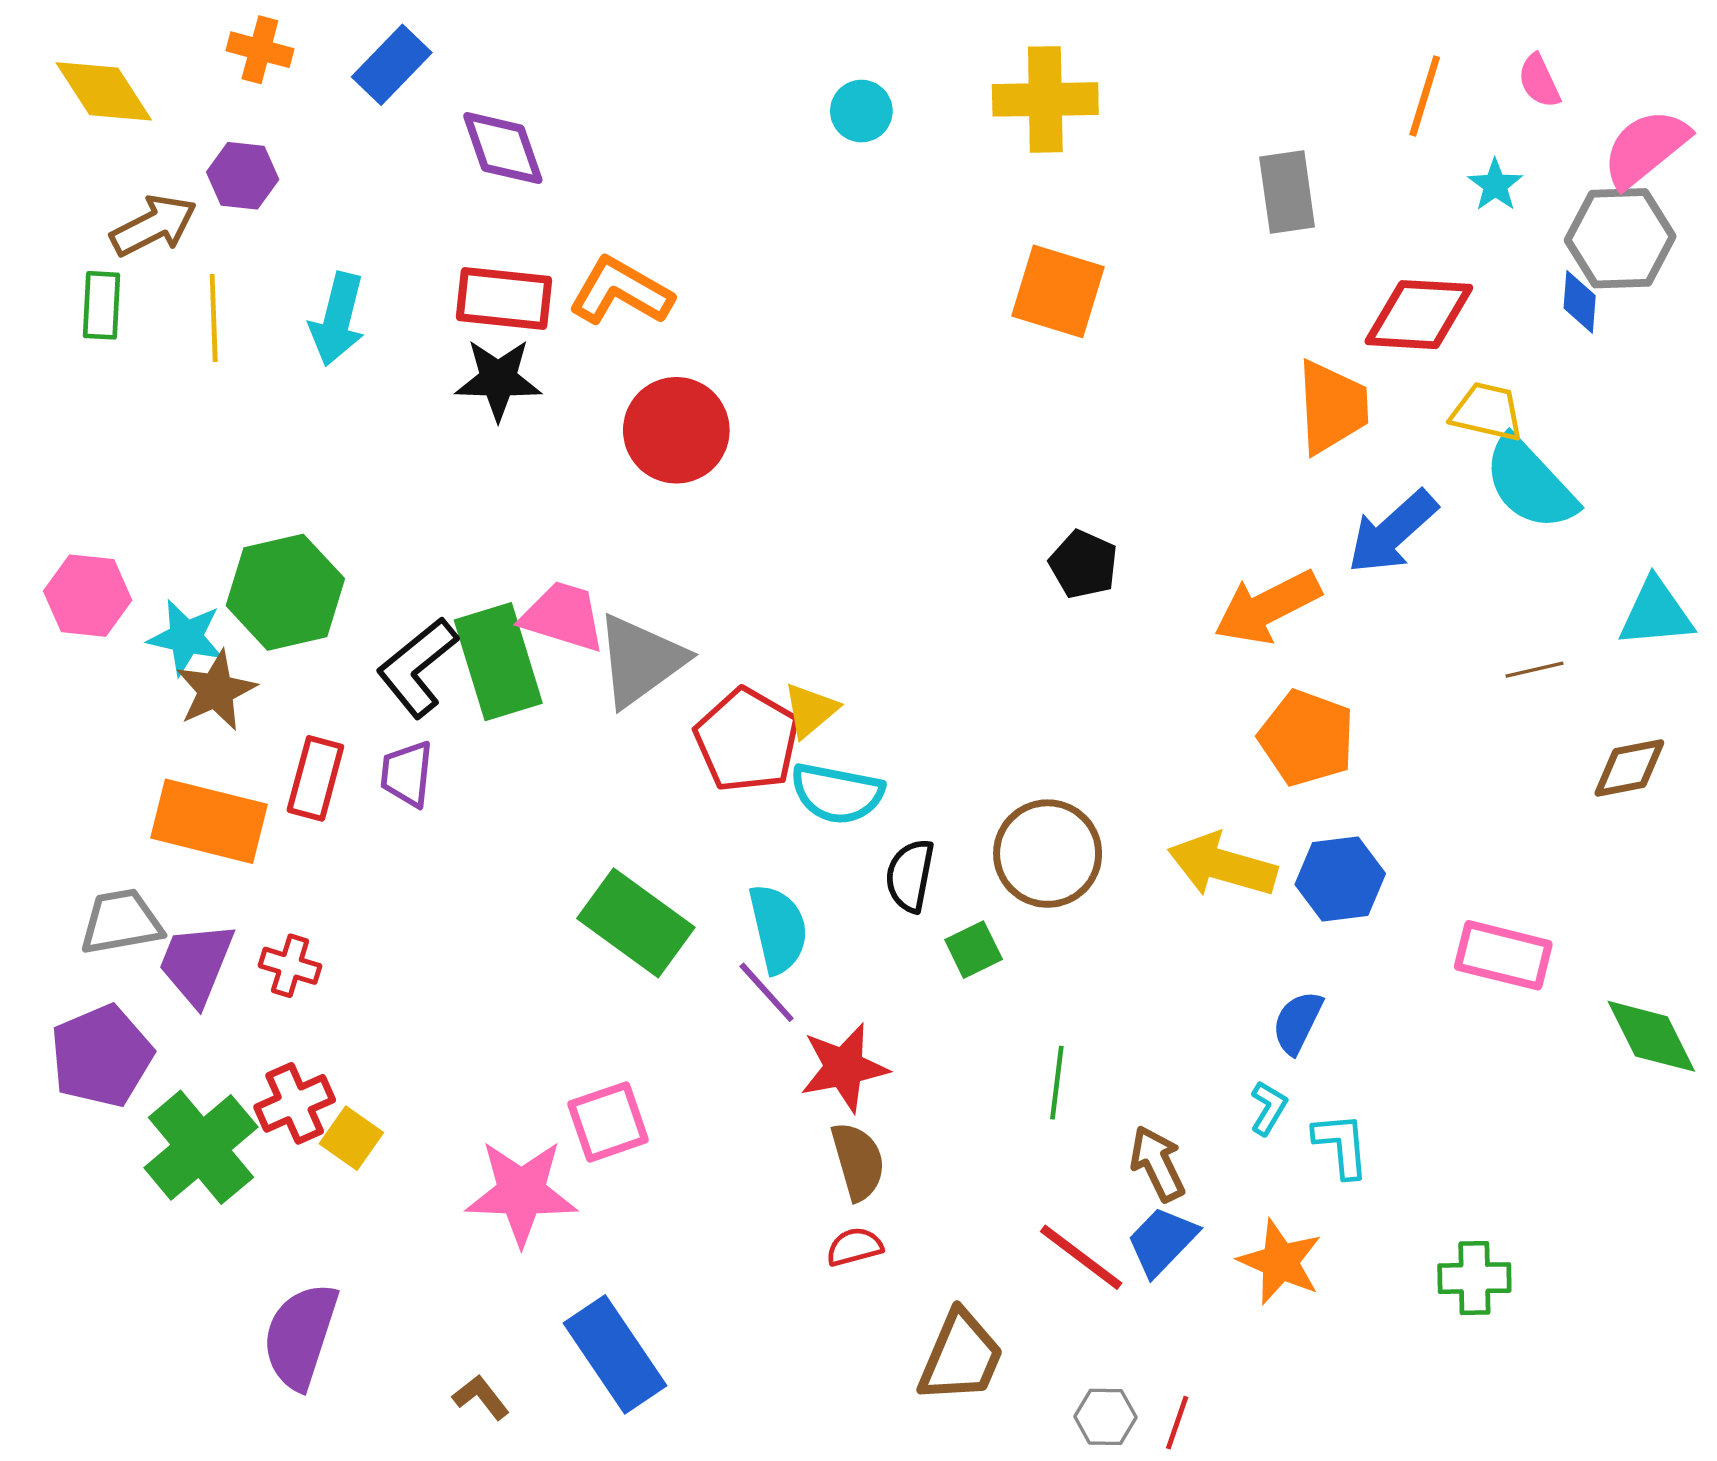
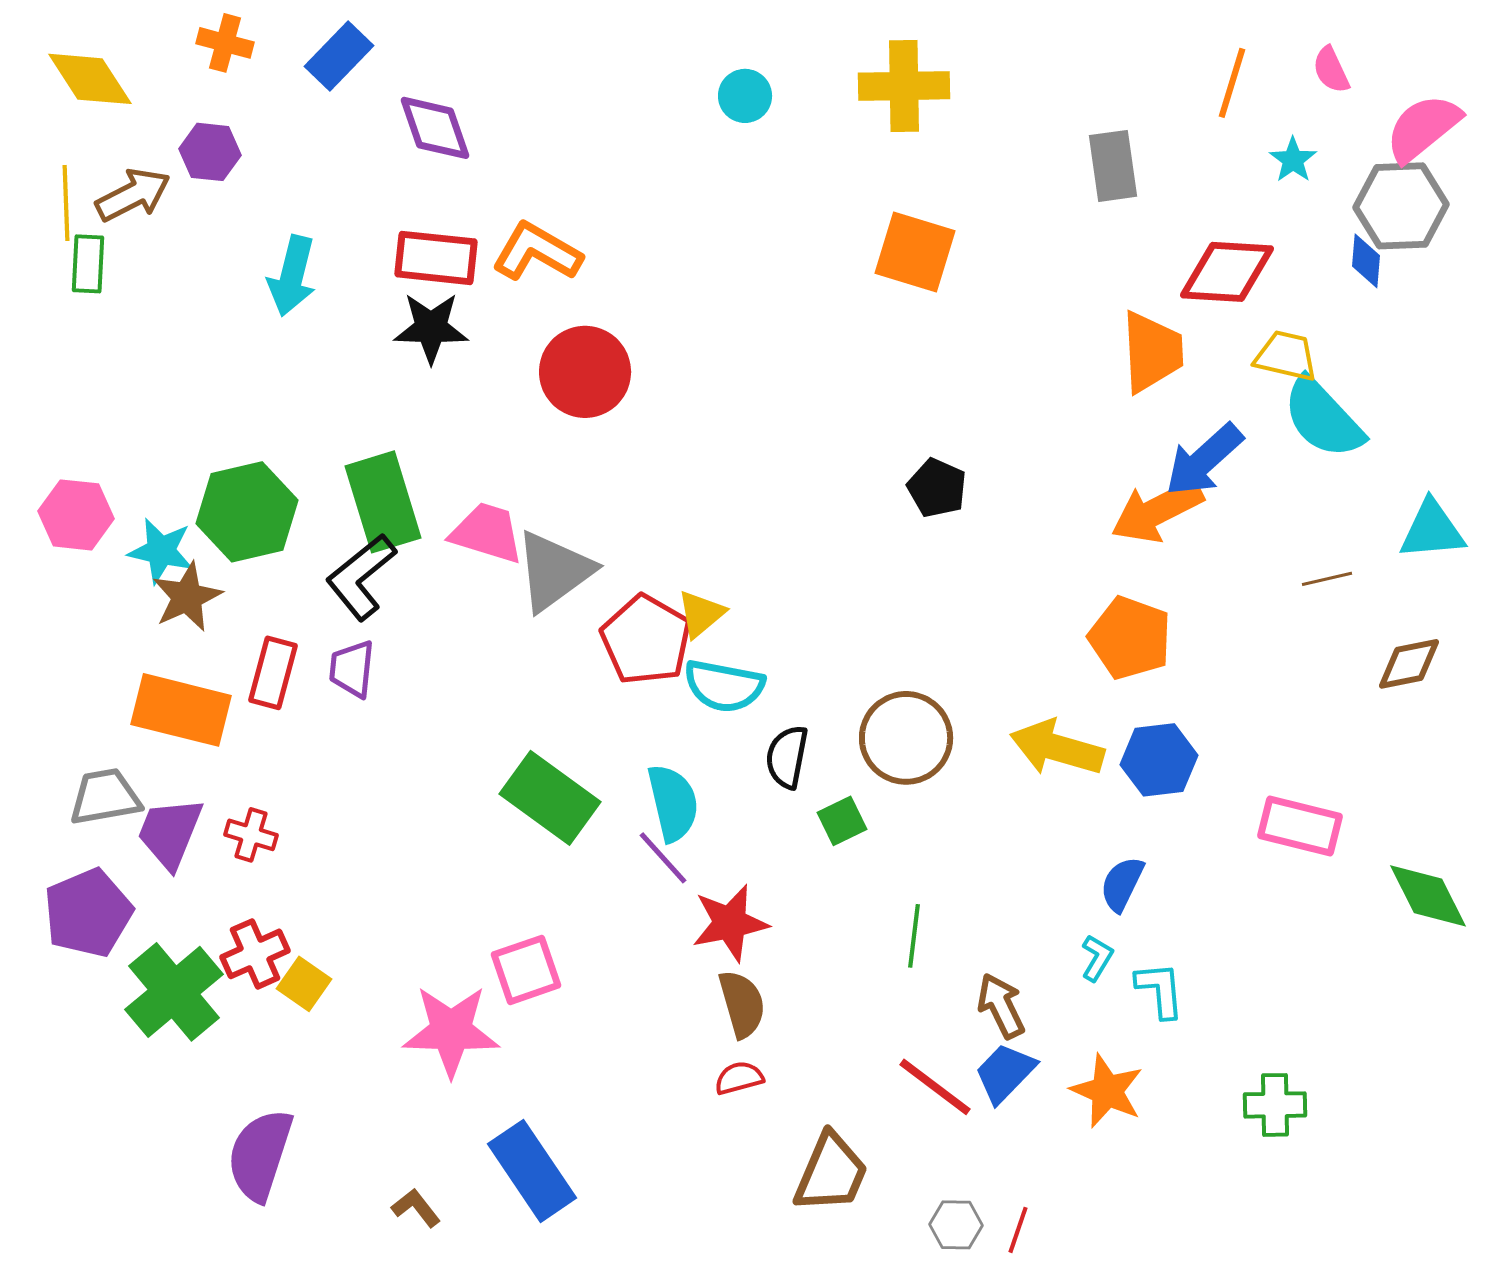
yellow line: (214, 318) -> (66, 203), moved
orange arrow: (1267, 607) -> (1157, 511), moved
green rectangle: (498, 662) -> (383, 502), moved

